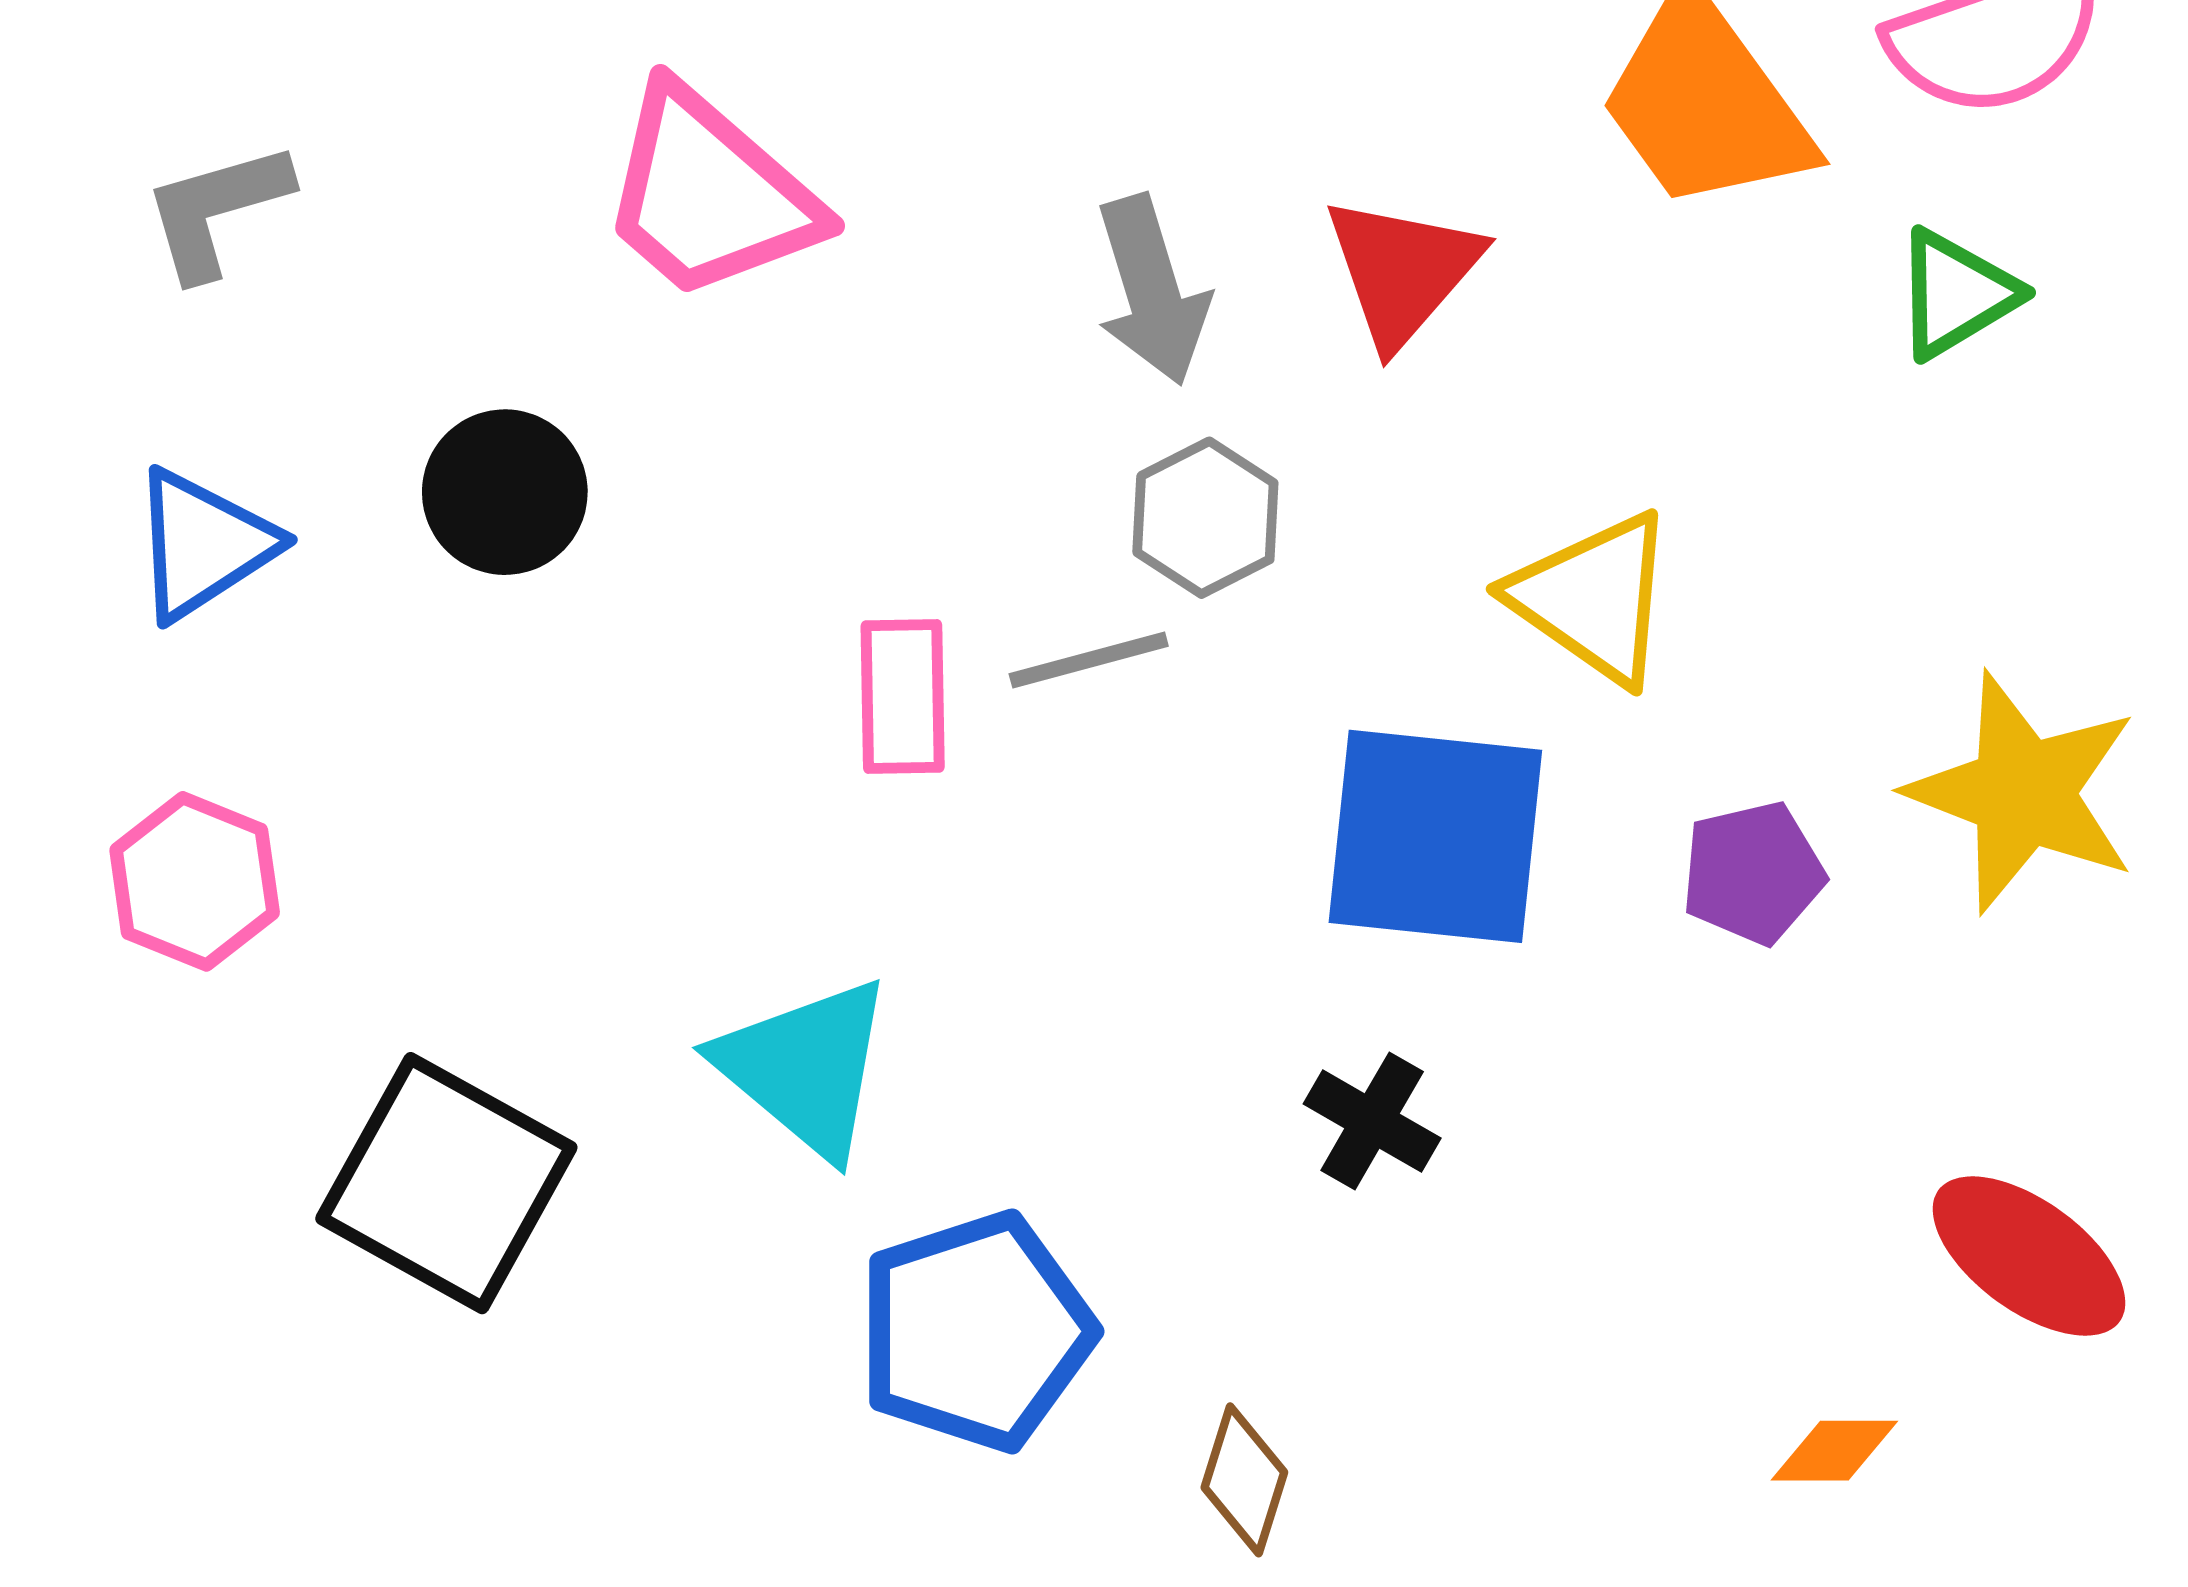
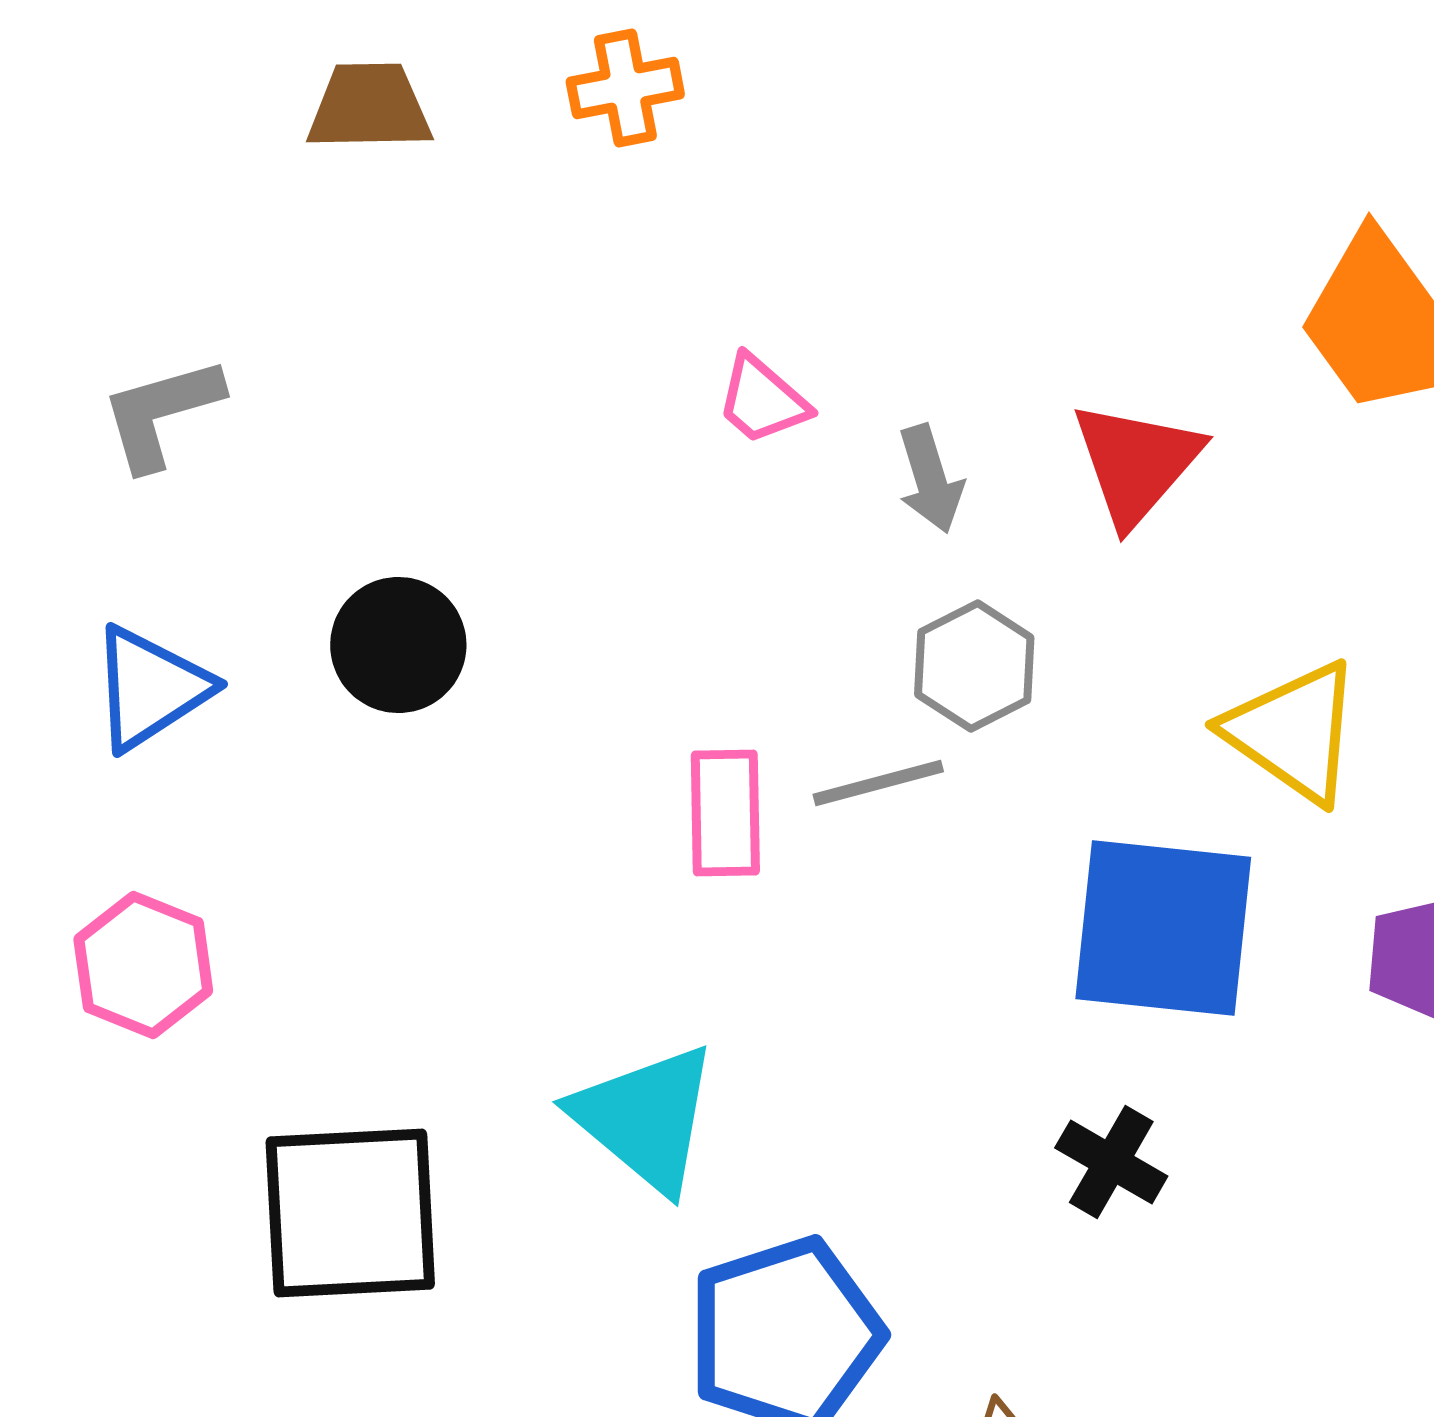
pink trapezoid: (709, 194) -> (762, 400), moved, size x0.5
gray arrow: (1152, 290) -> (930, 479), size x0.7
black square: (446, 1183) -> (350, 1213), turned -32

